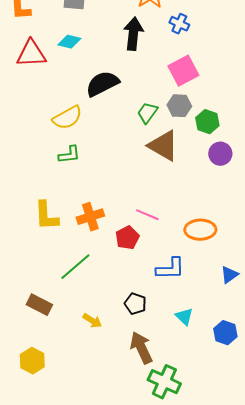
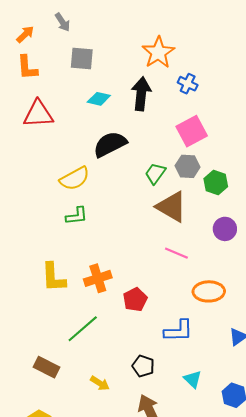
cyan diamond: (69, 42) -> (99, 99), moved
purple circle: (220, 154) -> (225, 229), moved
pink line: (147, 215) -> (176, 253), moved

